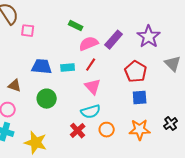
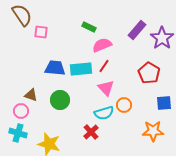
purple rectangle: (114, 40) -> (137, 30), moved
cyan rectangle: (68, 68) -> (81, 69), size x1.5
brown triangle: (15, 86) -> (31, 95), moved
blue square: (140, 98) -> (164, 103), moved
orange circle: (107, 130) -> (124, 105), moved

